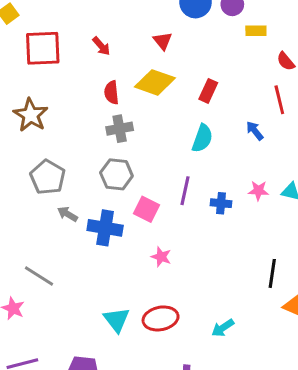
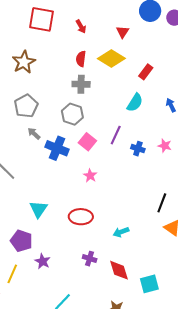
cyan triangle: (117, 320) -> (38, 209), moved

